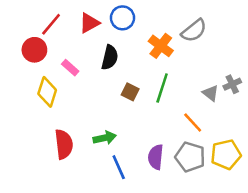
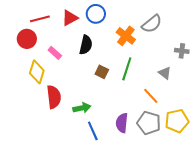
red line: (51, 24) -> (40, 19), turned 36
gray cross: (232, 84) -> (182, 51), moved, turned 32
red semicircle: (64, 144) -> (54, 97), moved

